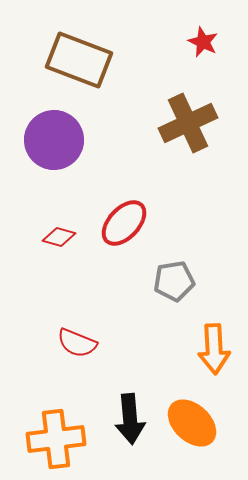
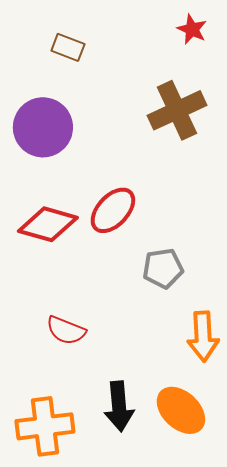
brown rectangle: (79, 60) -> (68, 47), size x0.5
red diamond: (59, 237) -> (48, 224), size x1.8

